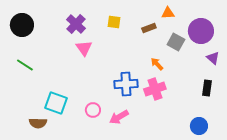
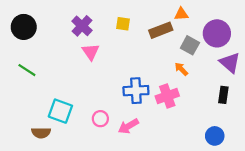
brown rectangle: (149, 28) -> (161, 30), size x1.5
purple triangle: (213, 58) -> (230, 63), size x1.5
orange arrow: (157, 64) -> (181, 69), moved

